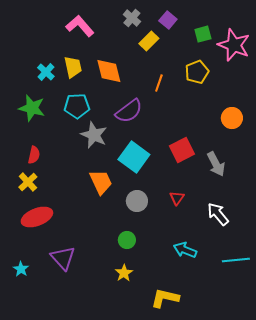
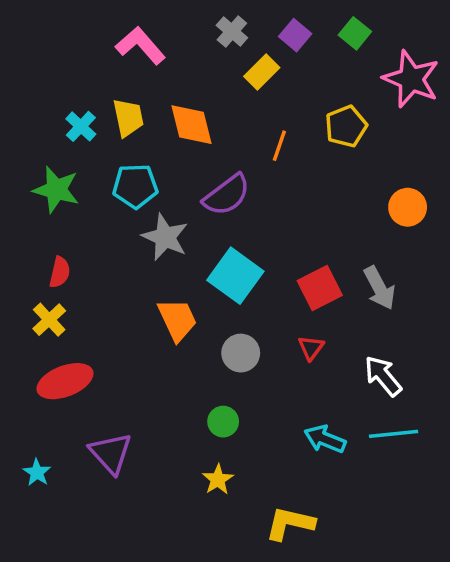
green square: (203, 34) -> (355, 33), moved, turned -36
red square: (182, 150) -> (320, 288), moved
cyan line: (236, 260) -> (394, 434), moved

